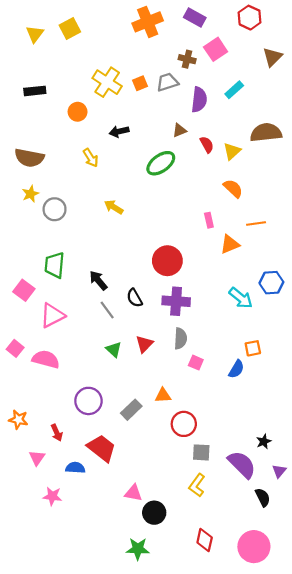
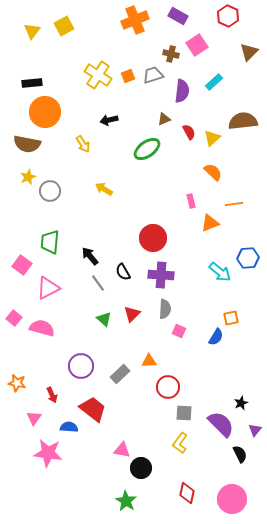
orange circle: (78, 112) -> (45, 112), moved, size x1.8
pink star: (52, 496) -> (48, 453), size x1.6
green star: (138, 549) -> (126, 501), turned 30

